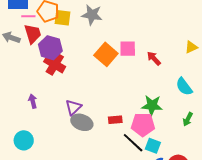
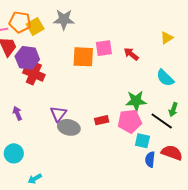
yellow square: (63, 18) -> (35, 27), turned -30
orange square: (106, 54) -> (83, 57), turned -30
black line: (133, 143) -> (162, 121), moved

